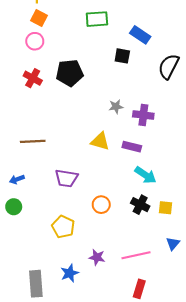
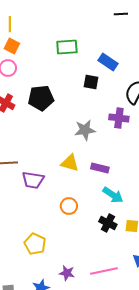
gray star: (116, 107) -> (85, 130), size x1.5
purple cross: (143, 115) -> (119, 118), moved
purple trapezoid: (66, 178) -> (33, 180), moved
orange circle: (101, 205) -> (69, 206), moved

